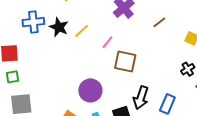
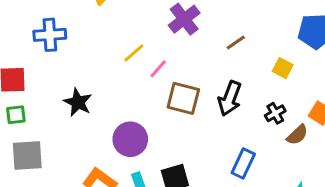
black star: (59, 27) -> (78, 102), moved
yellow line: (82, 31) -> (134, 53), moved
black arrow: (141, 98) -> (230, 98), moved

